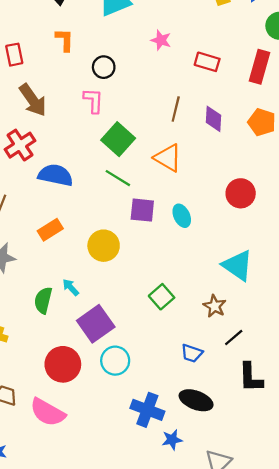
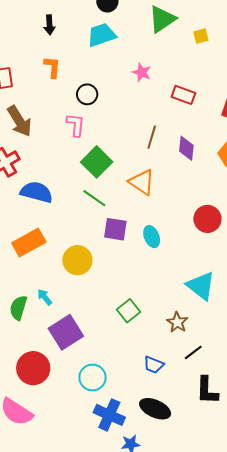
orange rectangle: (50, 230) -> (29, 243), size x1.4
cyan circle: (115, 361) -> (93, 377), moved

